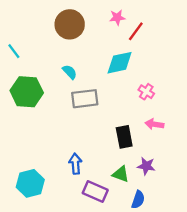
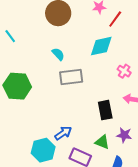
green hexagon: (27, 92) -> (17, 86), moved
blue arrow: (75, 164) -> (63, 133), turned 60
cyan hexagon: (30, 183) -> (43, 150), moved

